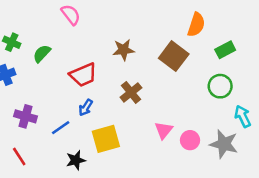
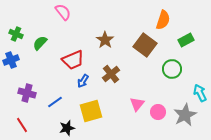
brown star: (123, 50) -> (105, 40), turned -30
green circle: (220, 86) -> (172, 69), moved
blue arrow: (86, 108) -> (83, 81), moved
gray star: (224, 144) -> (185, 115), turned 30

